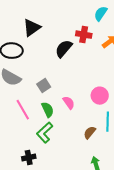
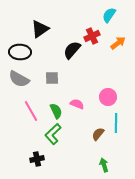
red cross: (84, 35) -> (92, 36), turned -35
gray square: (44, 86) -> (52, 78), moved, turned 32
pink semicircle: (69, 103) -> (77, 104), turned -32

